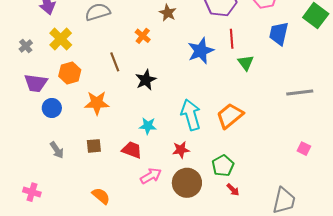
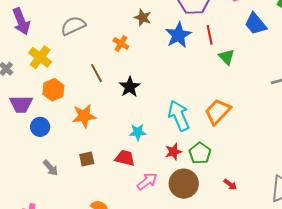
blue trapezoid: (279, 34) -> (255, 24), turned -45
blue star: (201, 51) -> (178, 35), moved
green pentagon: (223, 166) -> (200, 153), moved

